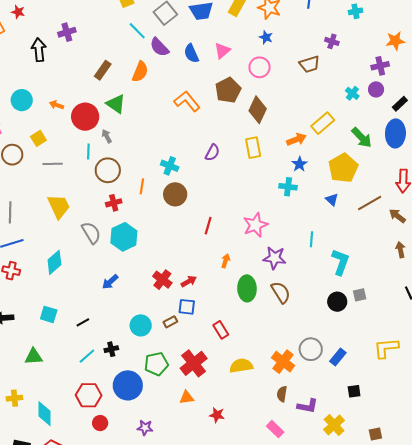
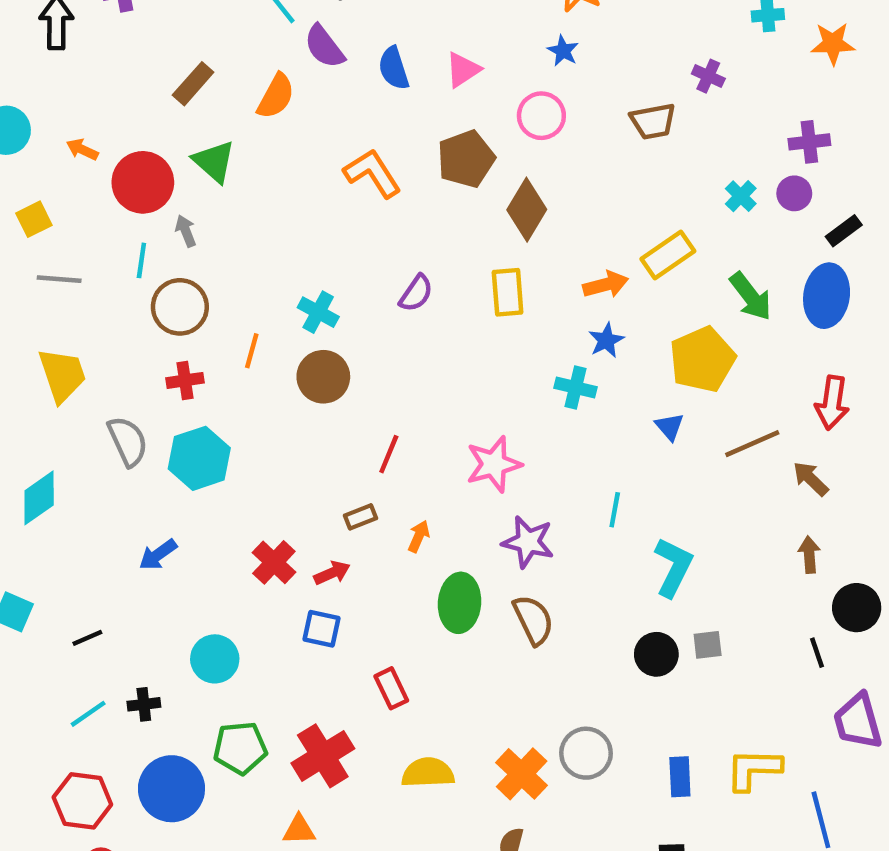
orange star: (395, 41) -> (833, 44), moved
brown rectangle: (170, 322) -> (360, 517), moved
blue rectangle: (338, 357) -> (680, 777), moved, turned -48

